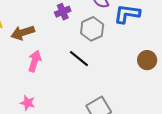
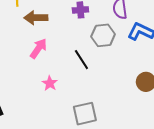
pink star: (28, 103) -> (50, 83), moved

